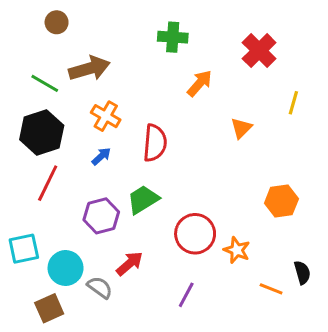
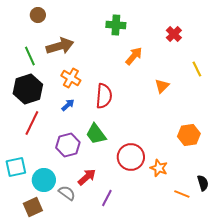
red cross: (259, 51) -> (174, 34), size x0.7
green line: (45, 83) -> (30, 56), turned 36
yellow line: (293, 103) -> (197, 69), turned -42
green trapezoid: (143, 200) -> (96, 134), turned -95
purple line: (186, 295) -> (107, 198), moved

